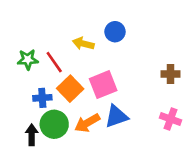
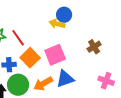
yellow arrow: (83, 44) -> (57, 24), moved
brown cross: (171, 74) -> (94, 47), moved, turned -32

